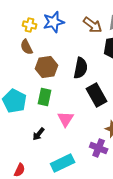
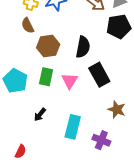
pink triangle: (66, 119) -> (70, 81), moved
purple cross: (99, 148) -> (101, 140), moved
cyan rectangle: (63, 163) -> (73, 127), moved, turned -50

